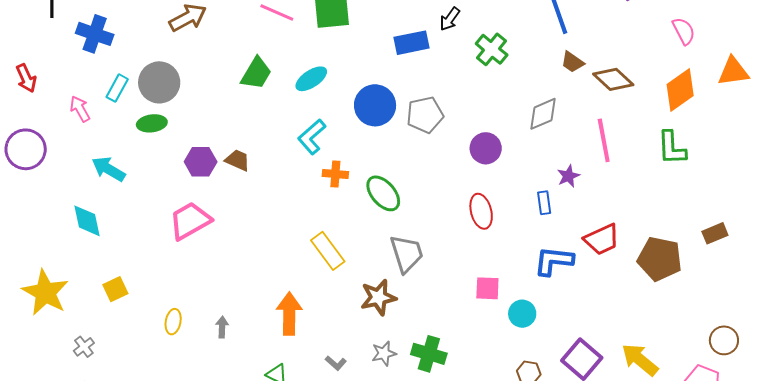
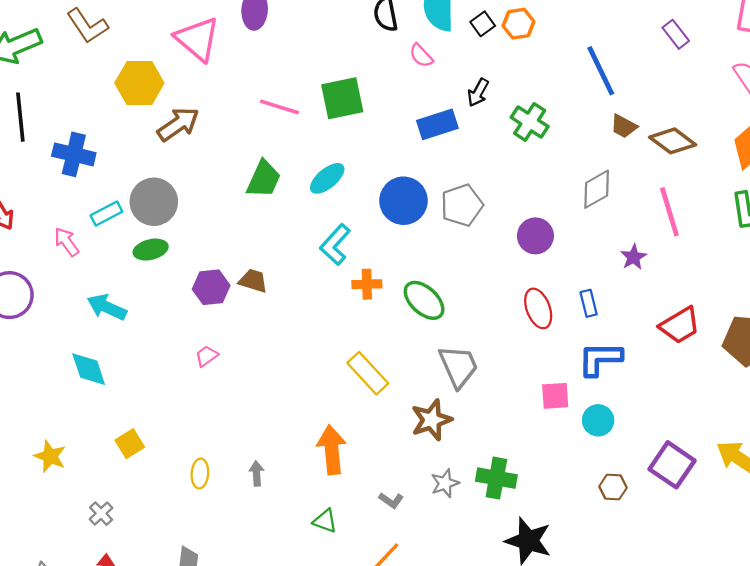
cyan rectangle: (117, 88) -> (106, 214), turned 40
blue rectangle: (544, 203) -> (589, 303), moved
pink trapezoid: (190, 221) -> (206, 356), size x0.5
blue L-shape: (554, 261) -> (600, 359), moved
yellow star: (45, 292) -> (50, 456), size x0.6

